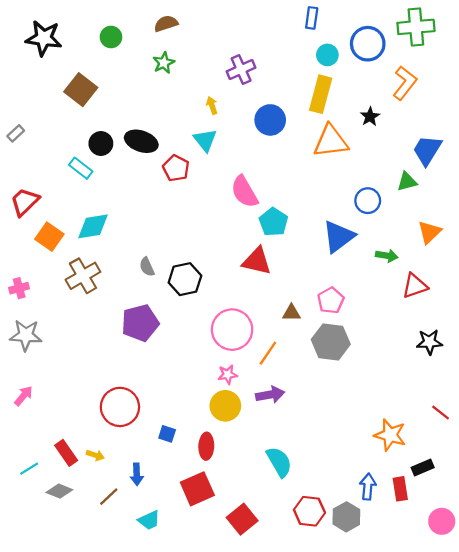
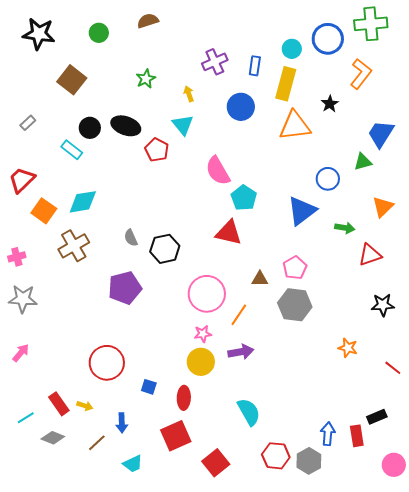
blue rectangle: (312, 18) -> (255, 66), moved
green star: (164, 63) -> (146, 79), moved
gray rectangle: (16, 133) -> (28, 123), moved
orange star: (390, 435) -> (348, 348), moved, size x0.7

